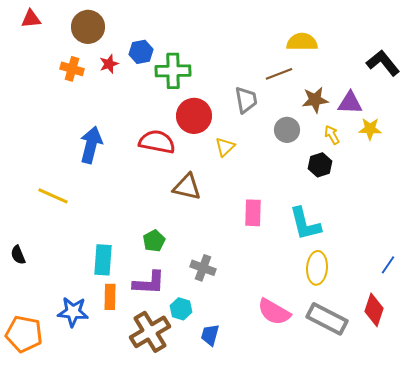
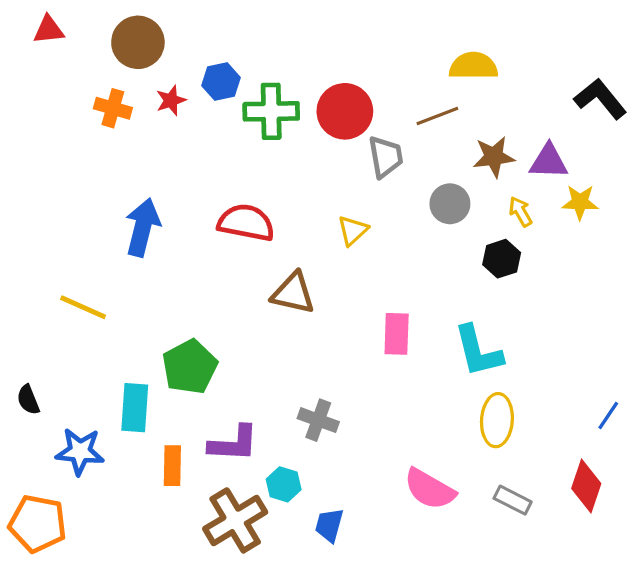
red circle: (194, 116) -> (345, 111), moved
green pentagon: (154, 241) -> (190, 367), moved, size x1.6
cyan rectangle: (103, 260) -> (135, 408), moved
blue star: (73, 312) -> (80, 451), moved
gray rectangle: (327, 319) -> (513, 500), size x0.6

